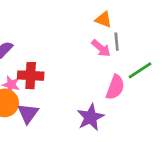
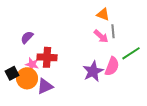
purple triangle: (28, 113) -> (45, 86), turned 30
purple star: (90, 117) -> (93, 71), moved

